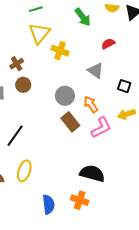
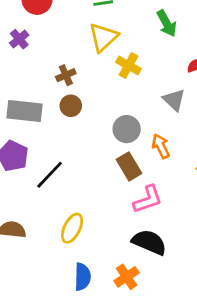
pink L-shape: (101, 128) -> (148, 199), moved
yellow ellipse: (24, 171) -> (72, 228), moved
orange cross: (80, 200) -> (127, 277), turned 30

